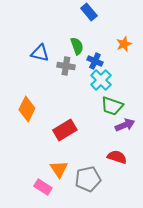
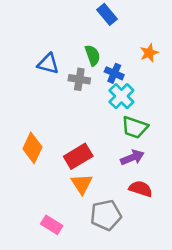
orange diamond: (27, 109) -> (32, 148), moved
purple arrow: (125, 125) -> (132, 157), moved
orange triangle: (59, 169) -> (82, 184), moved

